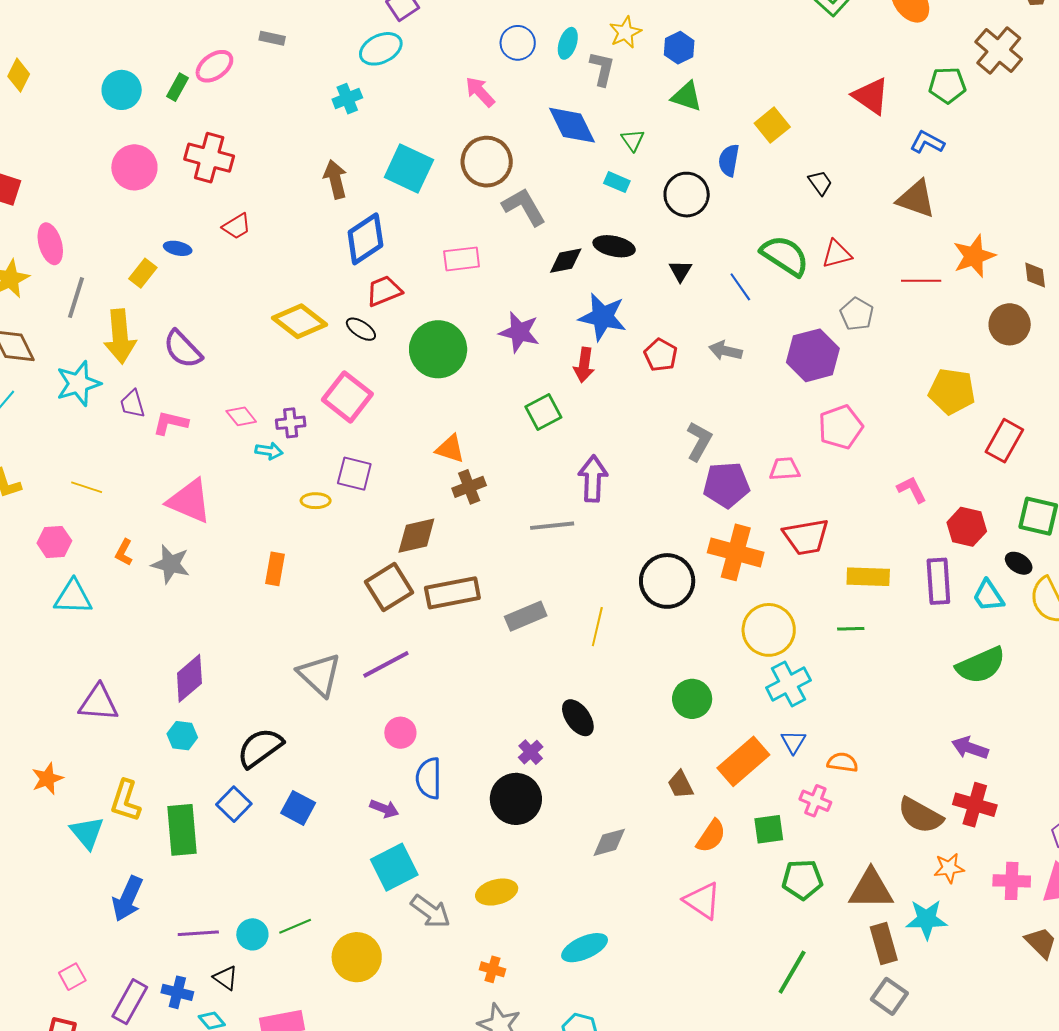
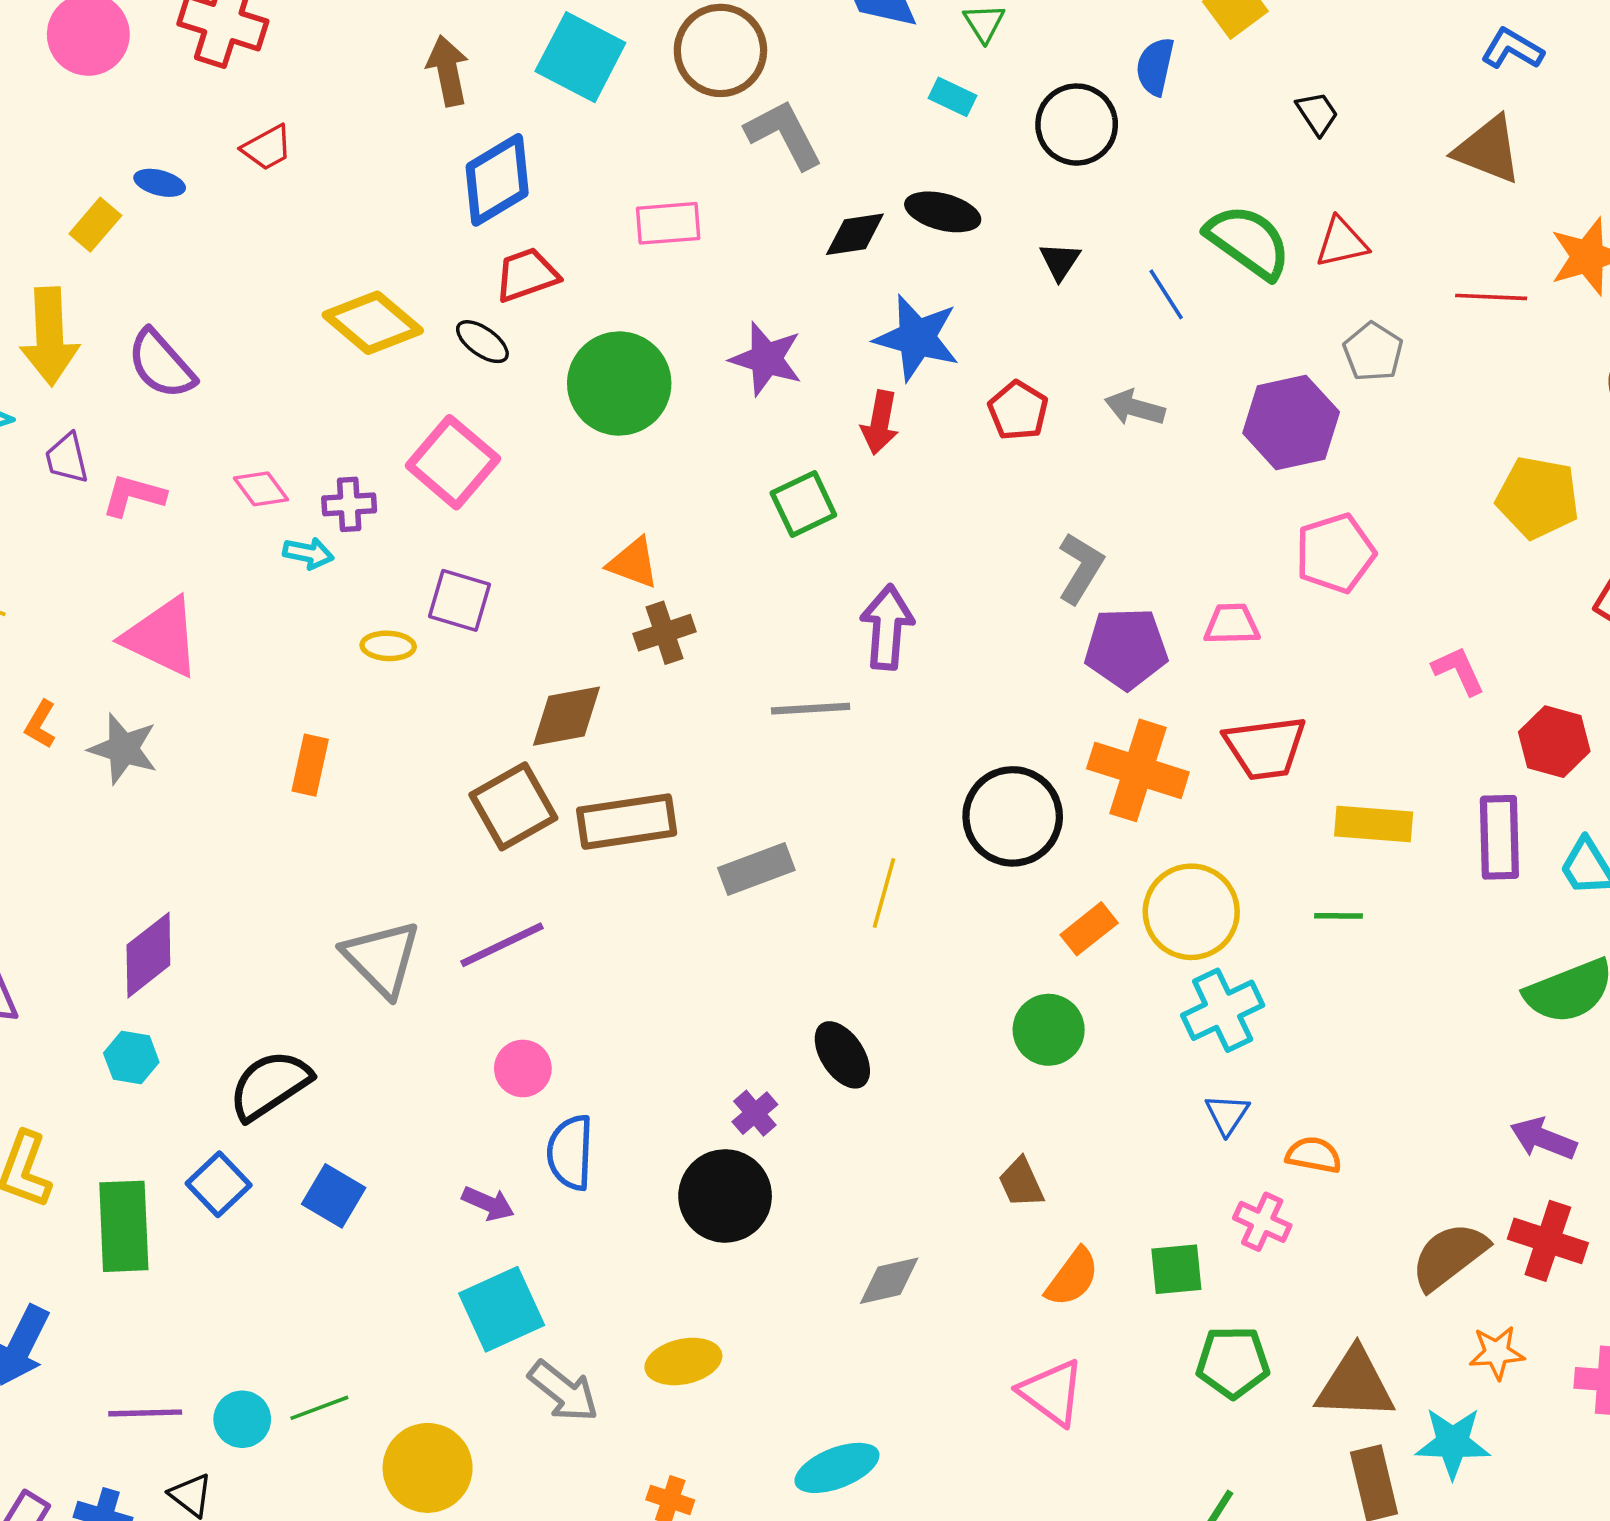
orange rectangle: (743, 761) -> (1089, 929), moved, size x0.6
brown semicircle: (920, 815) -> (1449, 1256), turned 111

